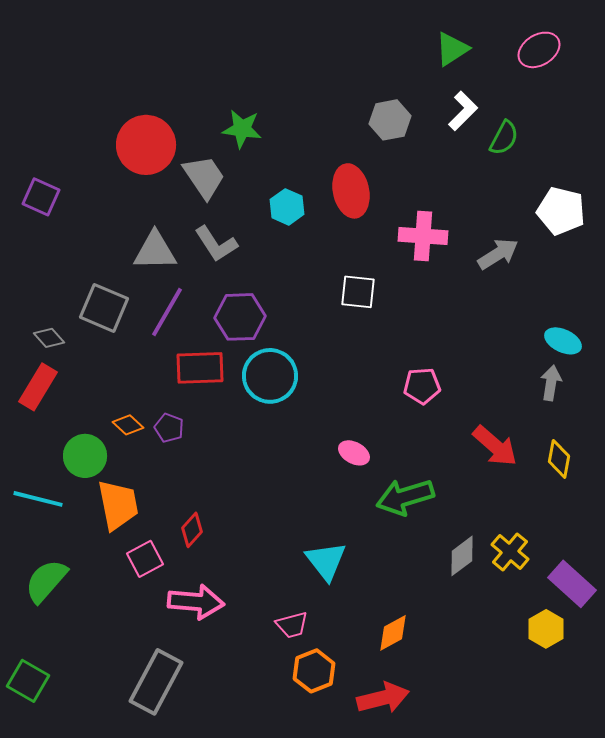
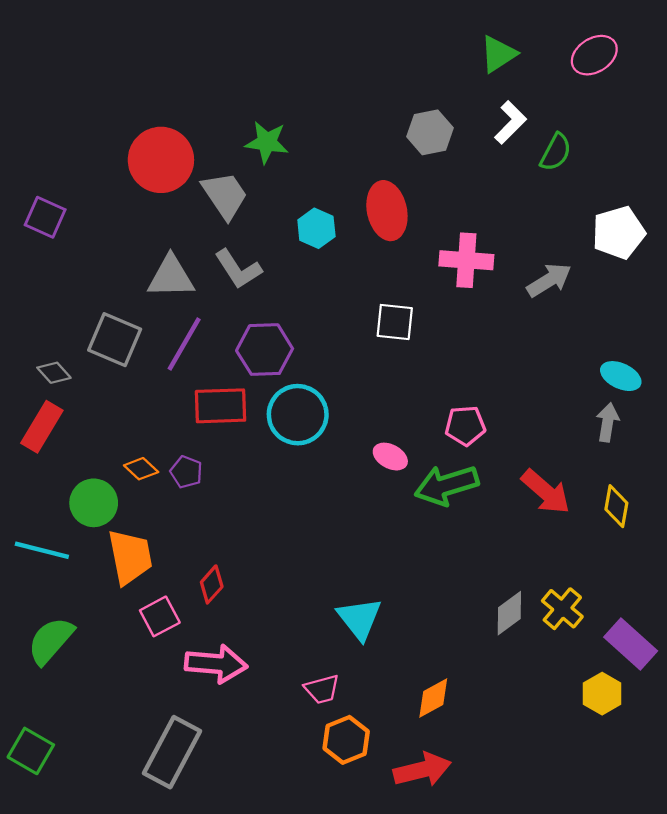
white pentagon: (561, 211) -> (619, 233), turned -30
pink ellipse: (354, 453) -> (390, 457), moved
green arrow: (405, 497) -> (447, 485), moved

